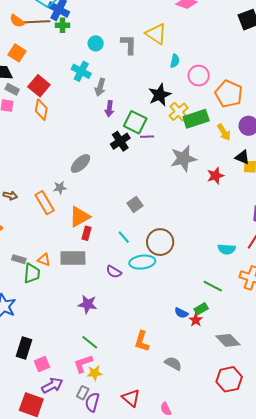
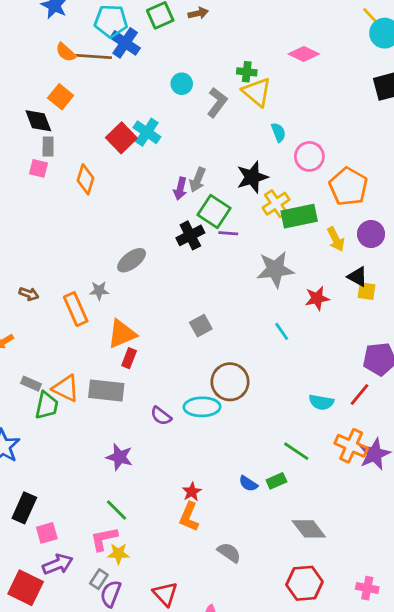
green cross: (62, 25) -> (247, 72), moved
cyan circle: (96, 43) -> (182, 84), moved
gray L-shape: (129, 45) -> (217, 102), turned 30
cyan semicircle: (175, 61) -> (278, 132), turned -40
red square: (39, 86) -> (121, 138), moved
gray arrow: (100, 87) -> (198, 180), moved
gray rectangle: (12, 89) -> (48, 146), turned 56
cyan line: (124, 237) -> (282, 331), moved
orange triangle: (44, 260) -> (66, 388), size x1.5
red star: (196, 320) -> (192, 492), moved

